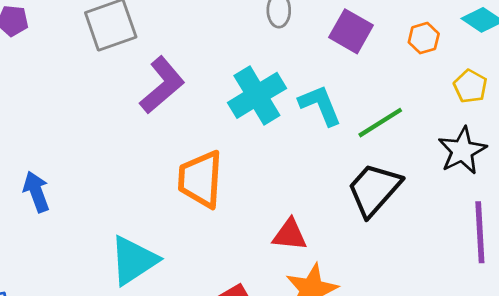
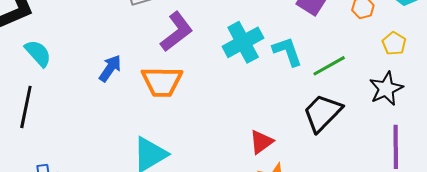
orange trapezoid: (200, 179) -> (162, 82), moved, turned -96
blue arrow: (36, 192) -> (110, 68), moved, turned 52
red triangle: (290, 235) -> (261, 142), turned -44

